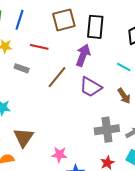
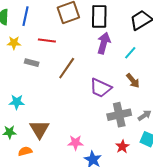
purple arrow: (83, 55) -> (104, 43), moved
cyan line: (124, 67) -> (130, 53), turned -72
purple trapezoid: (91, 87) -> (101, 88), moved

